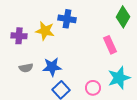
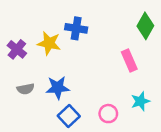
purple cross: (19, 36) -> (17, 49), turned 35
cyan star: (119, 78) -> (140, 101), size x0.7

